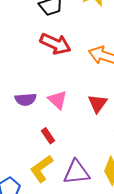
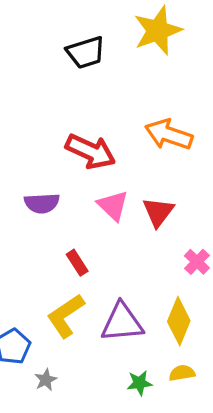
red arrow: (55, 44) -> (91, 151), moved
pink triangle: (58, 100) -> (113, 206), moved

